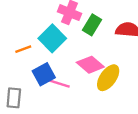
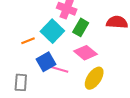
green rectangle: (92, 25) -> (81, 27), moved
yellow ellipse: (108, 78) -> (94, 78), moved

